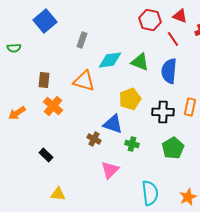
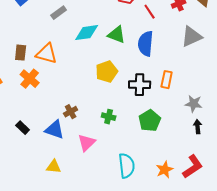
gray rectangle: (82, 40) -> (59, 13), turned 35
orange triangle: (84, 81) -> (47, 54), moved
blue triangle: (113, 124) -> (55, 130), moved
brown cross: (94, 139) -> (71, 112), turned 32
yellow triangle: (58, 194) -> (54, 167), moved

